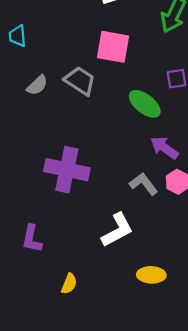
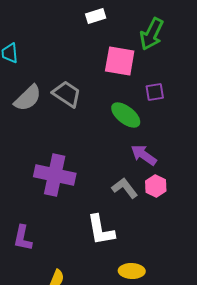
pink square: (113, 47) -> (120, 61), moved
gray semicircle: (37, 85) -> (28, 98), size x1.4
white L-shape: (117, 230) -> (101, 230), turned 108

